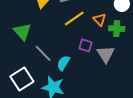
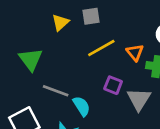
gray line: (43, 53) -> (56, 91), turned -30
cyan semicircle: (63, 63) -> (82, 106), turned 112

